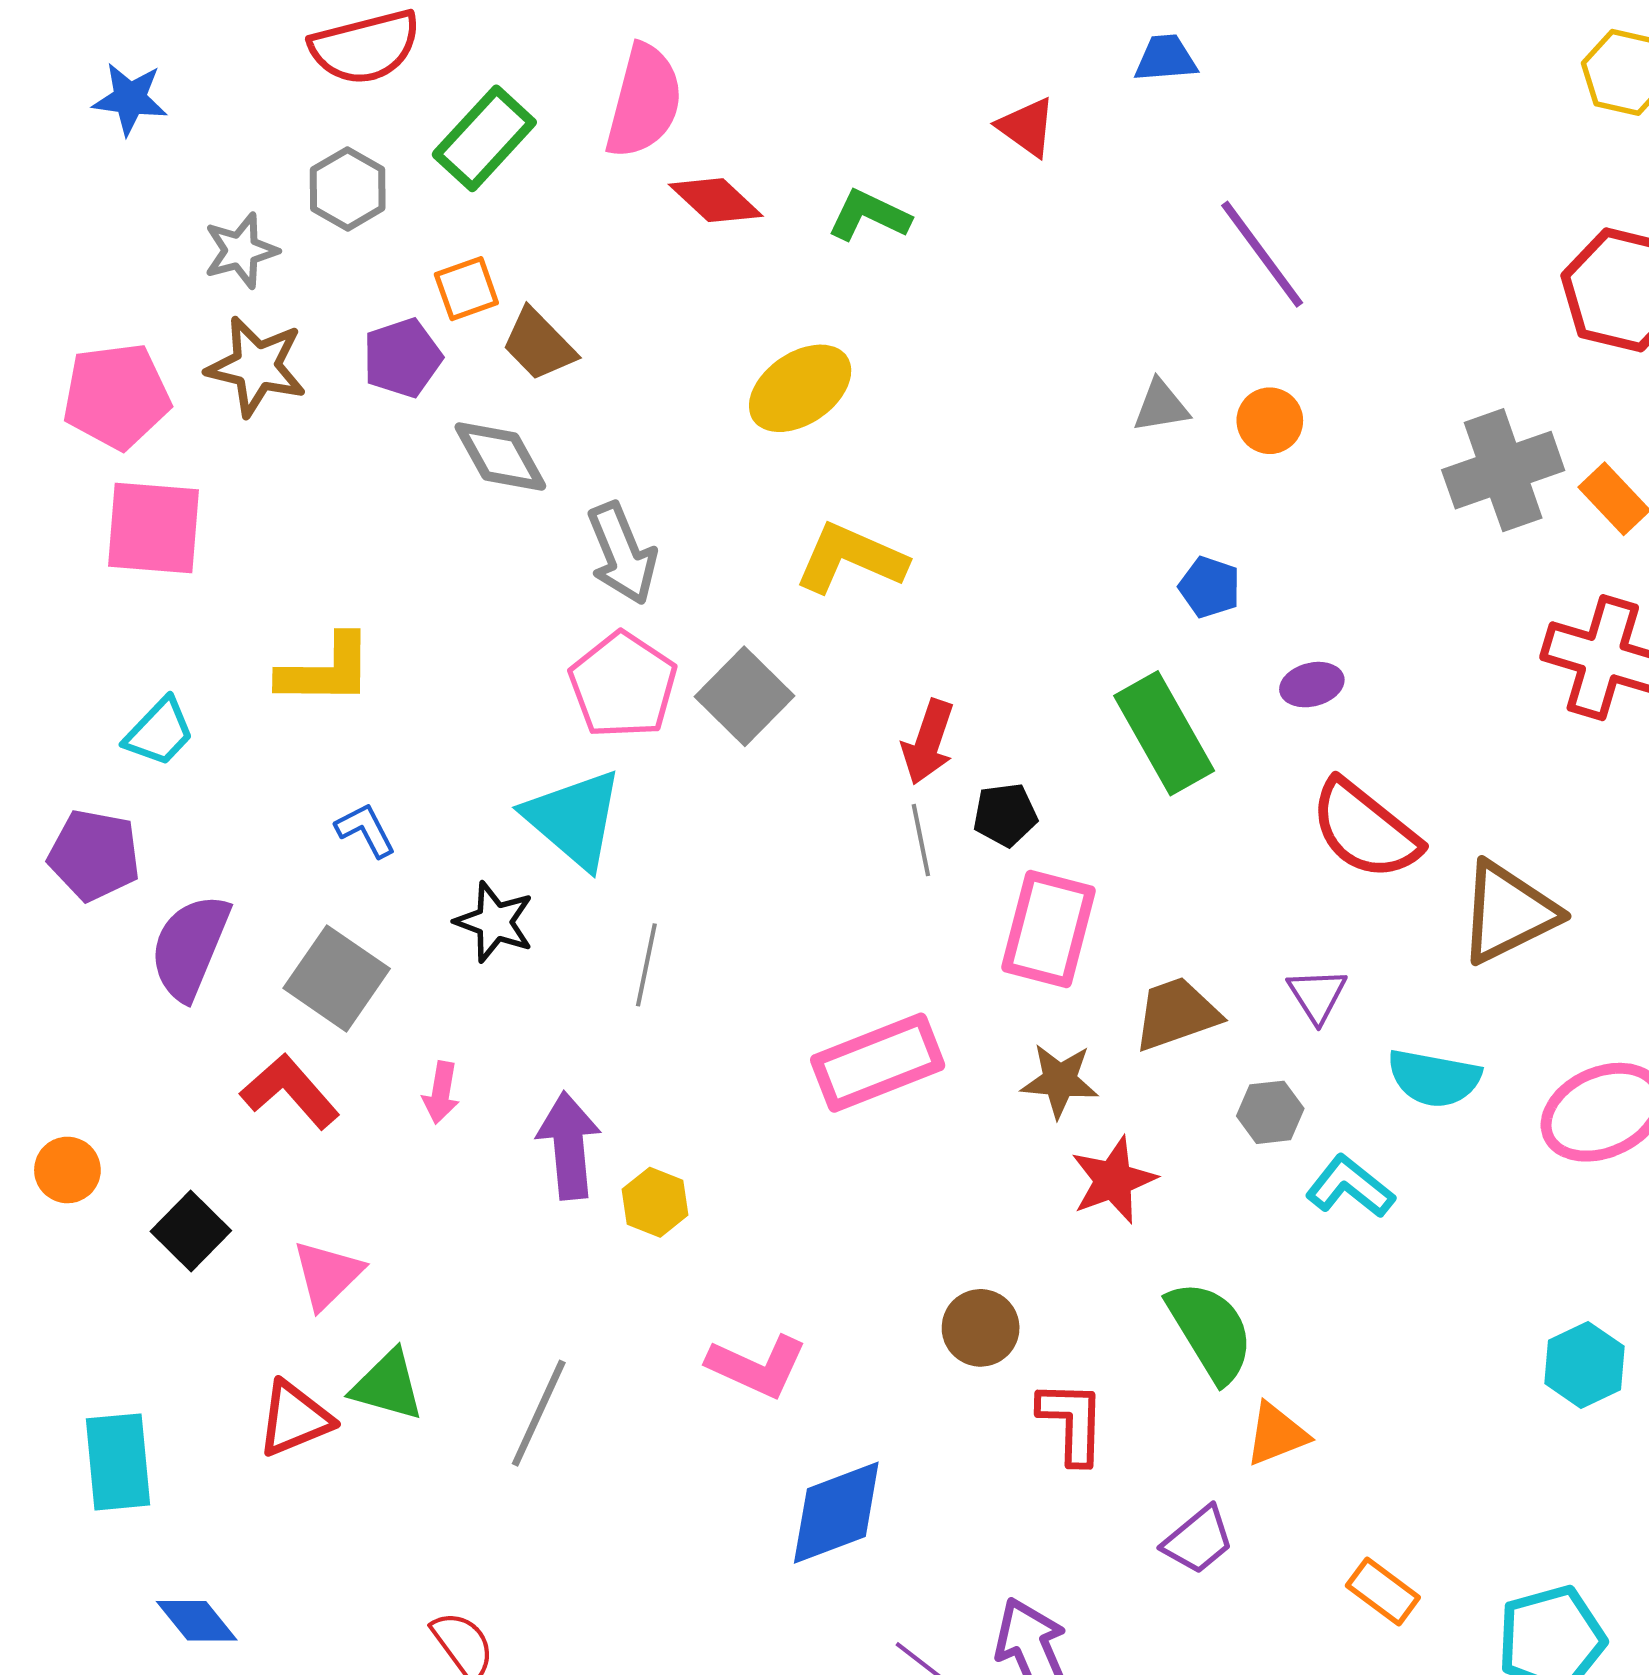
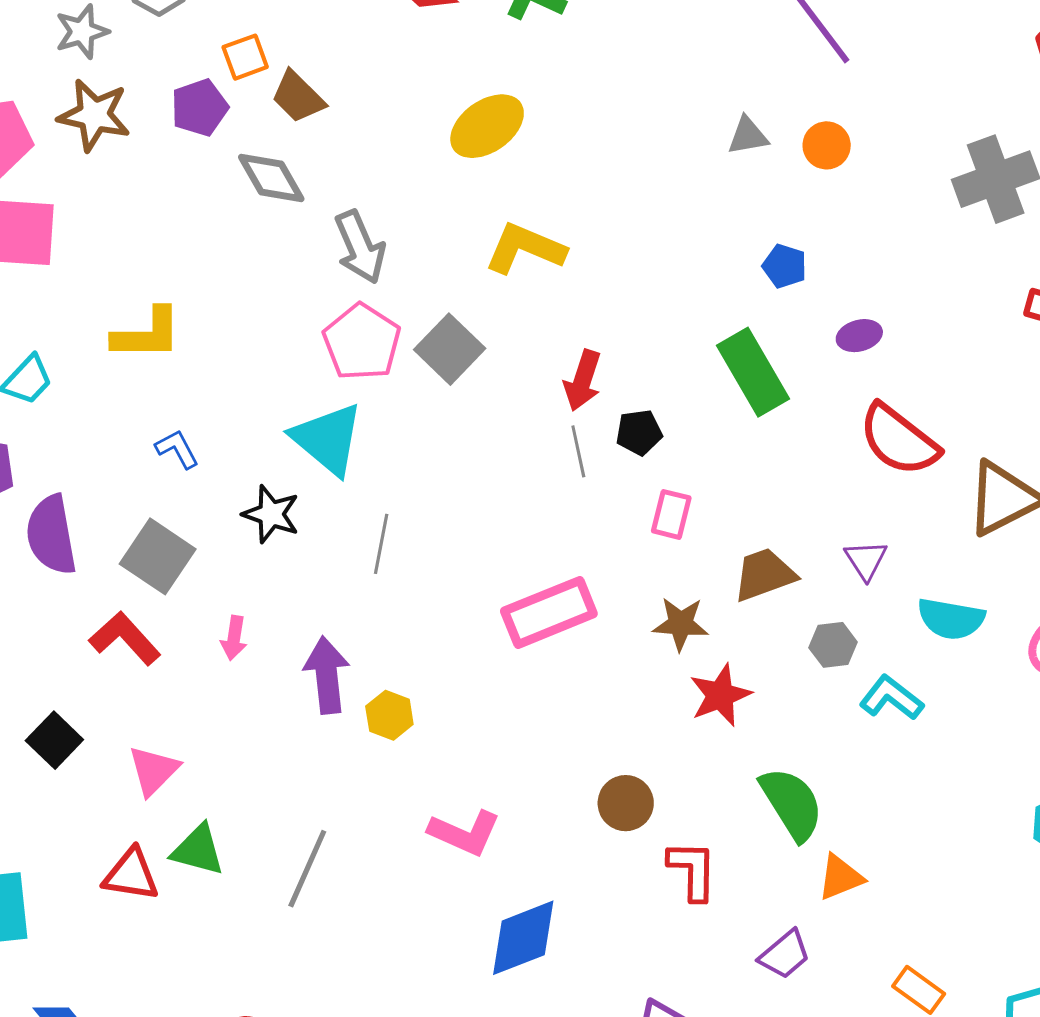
pink rectangle: (1049, 929) -> (671, 514), size x0.6
purple semicircle: (190, 947) -> (51, 535), turned -32
red triangle: (295, 1419) -> (131, 875), turned 32

